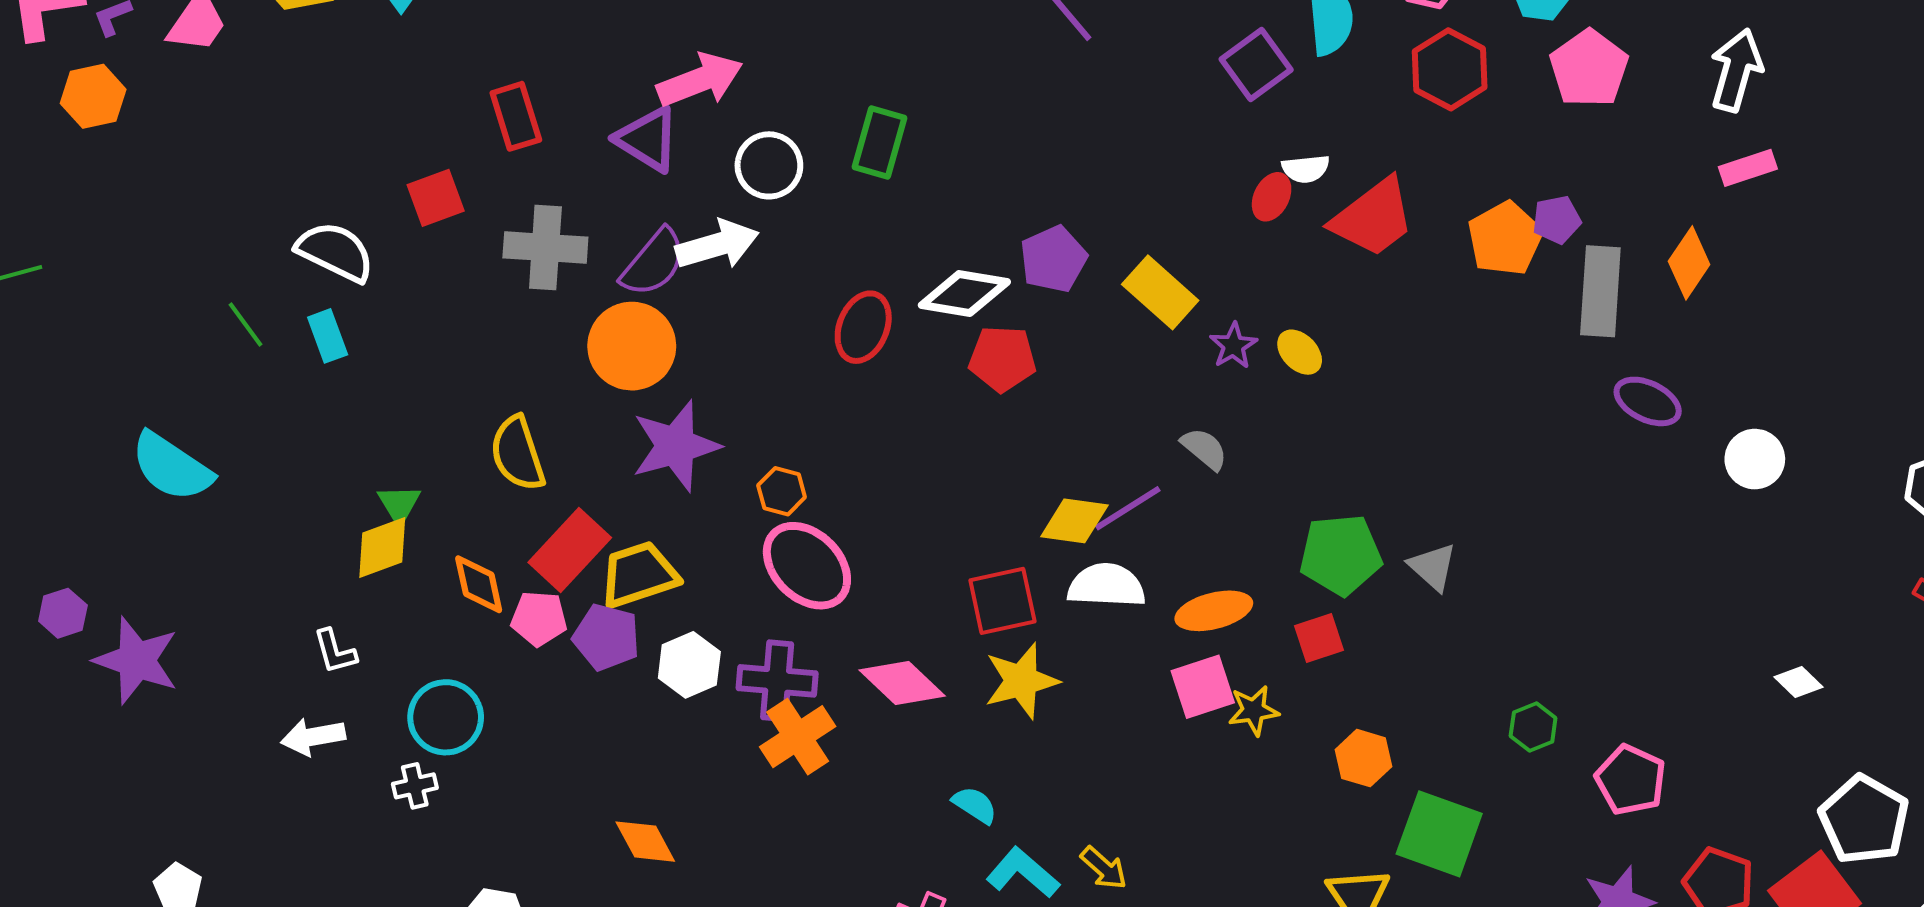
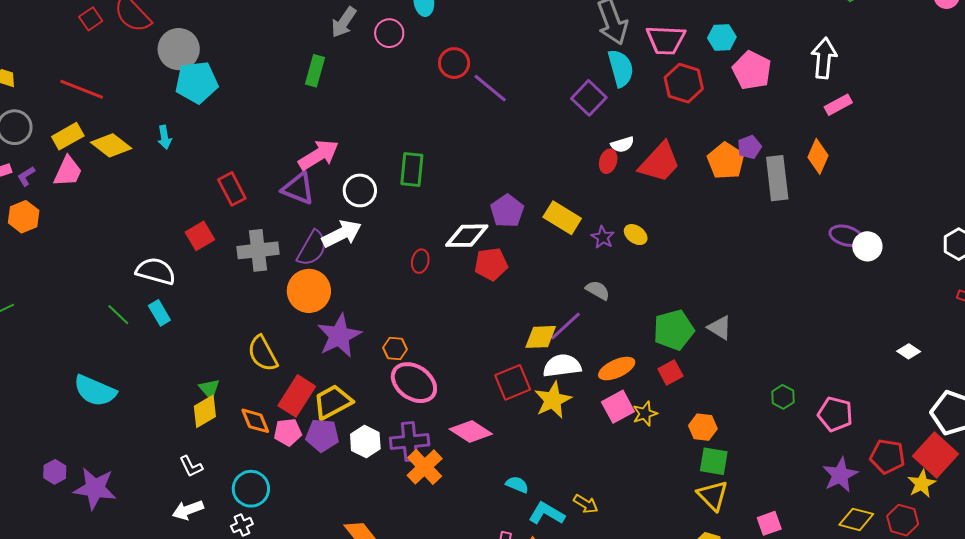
red ellipse: (863, 327) -> (420, 261), size x0.7
purple ellipse: (1648, 401) -> (846, 236), moved
yellow star: (1021, 681) -> (553, 400), moved
green square: (1439, 834) -> (714, 461), moved, size x0.7

